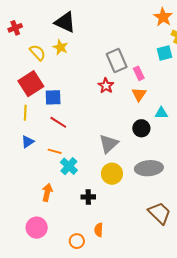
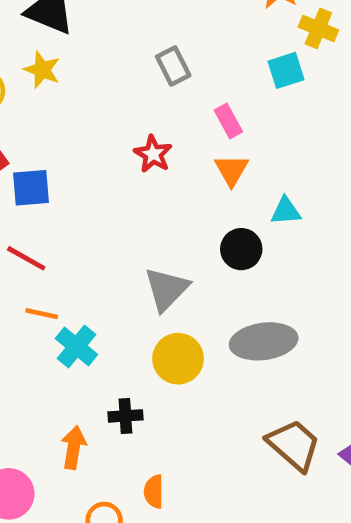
gray rectangle: (117, 61) -> (173, 66), moved, size x0.7
red line: (58, 122) -> (26, 258), moved
orange arrow: (47, 192) -> (74, 447), moved

